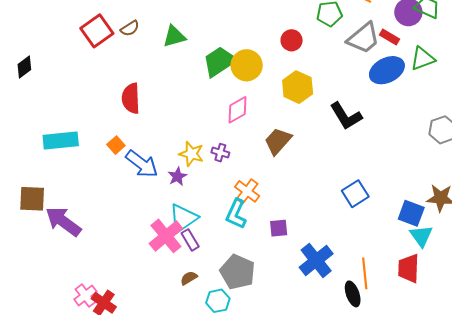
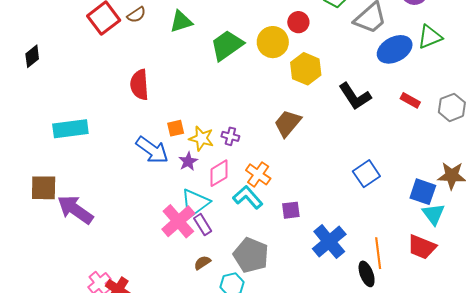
red rectangle: (389, 37) -> (410, 100), moved
yellow circle: (247, 65) -> (273, 42), moved
pink diamond: (237, 110) -> (219, 173), moved
orange square: (116, 145) -> (176, 128), moved, turned 30
cyan L-shape: (236, 214) -> (248, 197), turned 116
red trapezoid: (409, 268) -> (422, 247), turned -68

